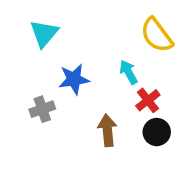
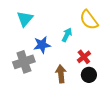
cyan arrow: (129, 72) -> (67, 35), moved, turned 56
gray cross: (42, 109) -> (24, 62), size x1.5

